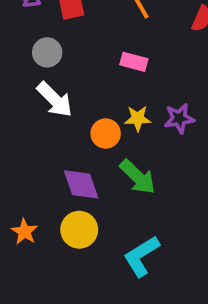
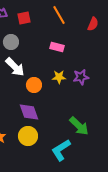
orange circle: (106, 134) -> (34, 85), moved
green arrow: (138, 177) -> (79, 126), moved

